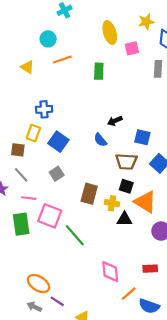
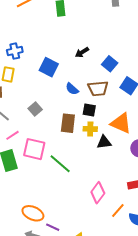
blue square: (142, 137) -> (110, 64), turned 35
blue semicircle: (100, 140) -> (72, 89), moved
blue square: (58, 142) -> (49, 67), moved
black square: (126, 186) -> (89, 110), moved
pink line: (29, 198) -> (13, 135), turned -32
pink diamond: (110, 272) -> (98, 193), turned 50

